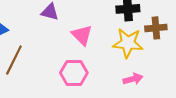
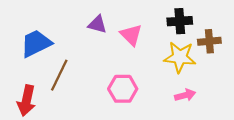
pink triangle: (82, 35) -> (131, 35), moved

